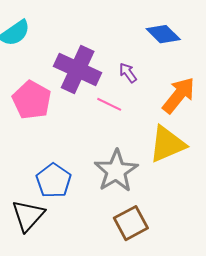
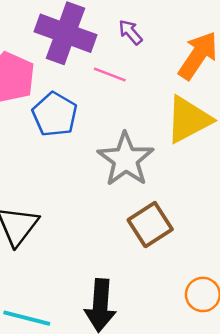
blue pentagon: (54, 181) -> (55, 114), moved

